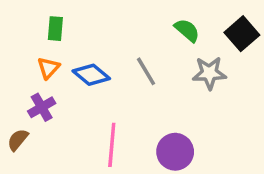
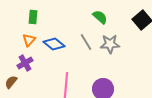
green semicircle: (187, 30) -> (100, 17), moved
gray star: (209, 73) -> (110, 44), moved

